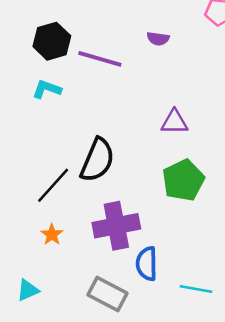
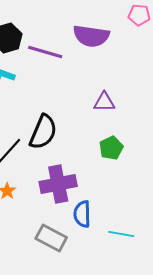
purple semicircle: (158, 39) -> (91, 36), size x2.0
green pentagon: (183, 180) -> (111, 148), size x0.7

